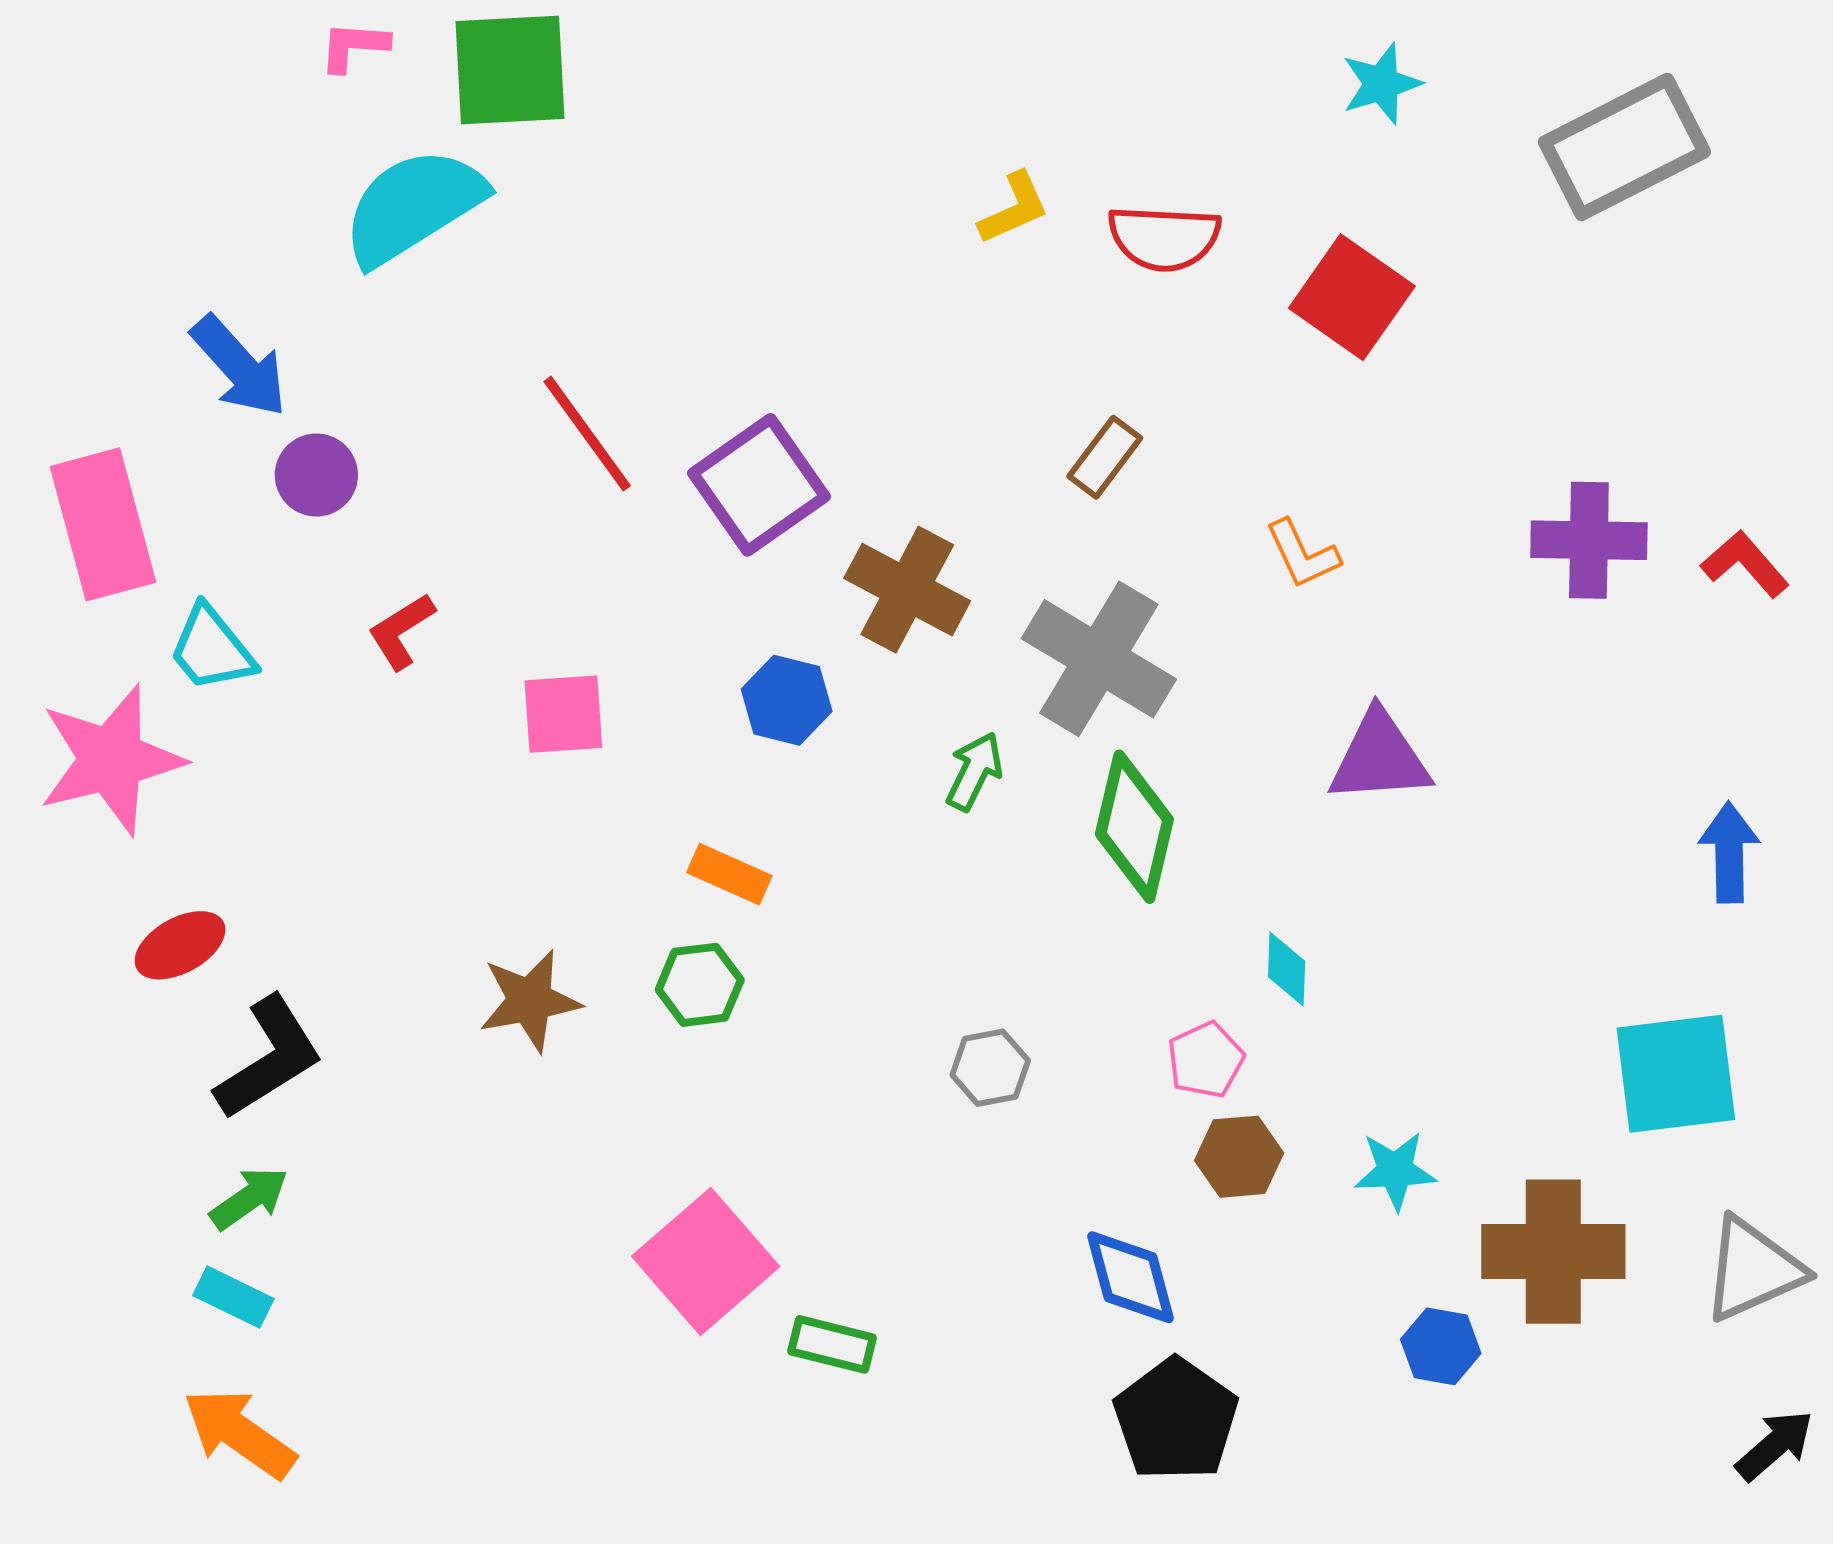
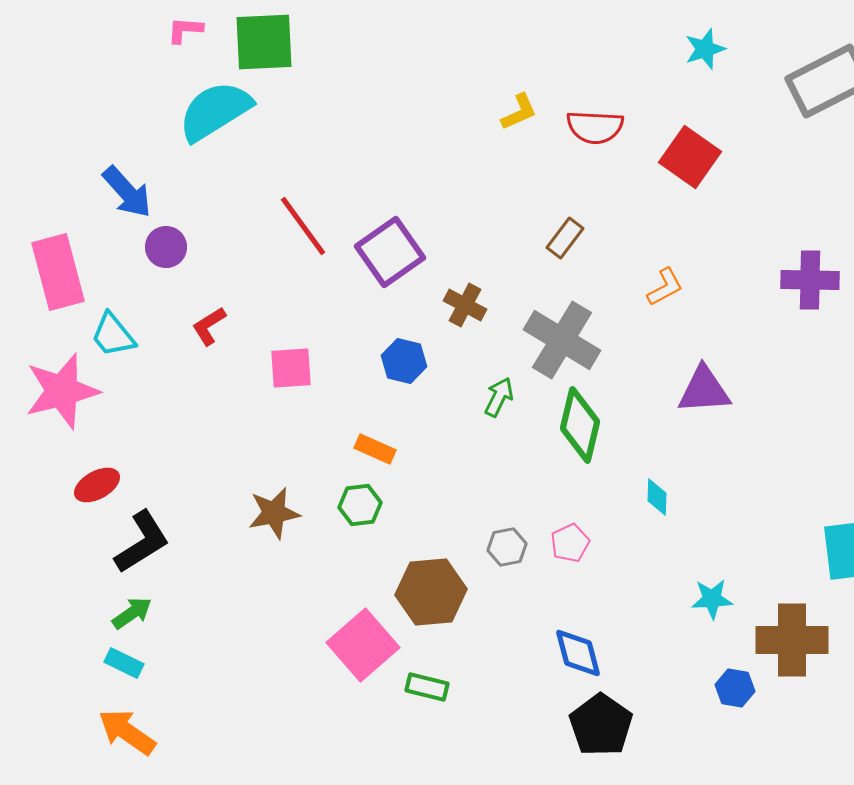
orange L-shape: (1302, 554) -> (665, 287), turned -93
brown cross: (907, 590) -> (465, 305), size x0.7
pink pentagon: (1206, 1060) -> (570, 543), moved
brown hexagon: (1239, 1157) -> (431, 592), moved, size x1.6

